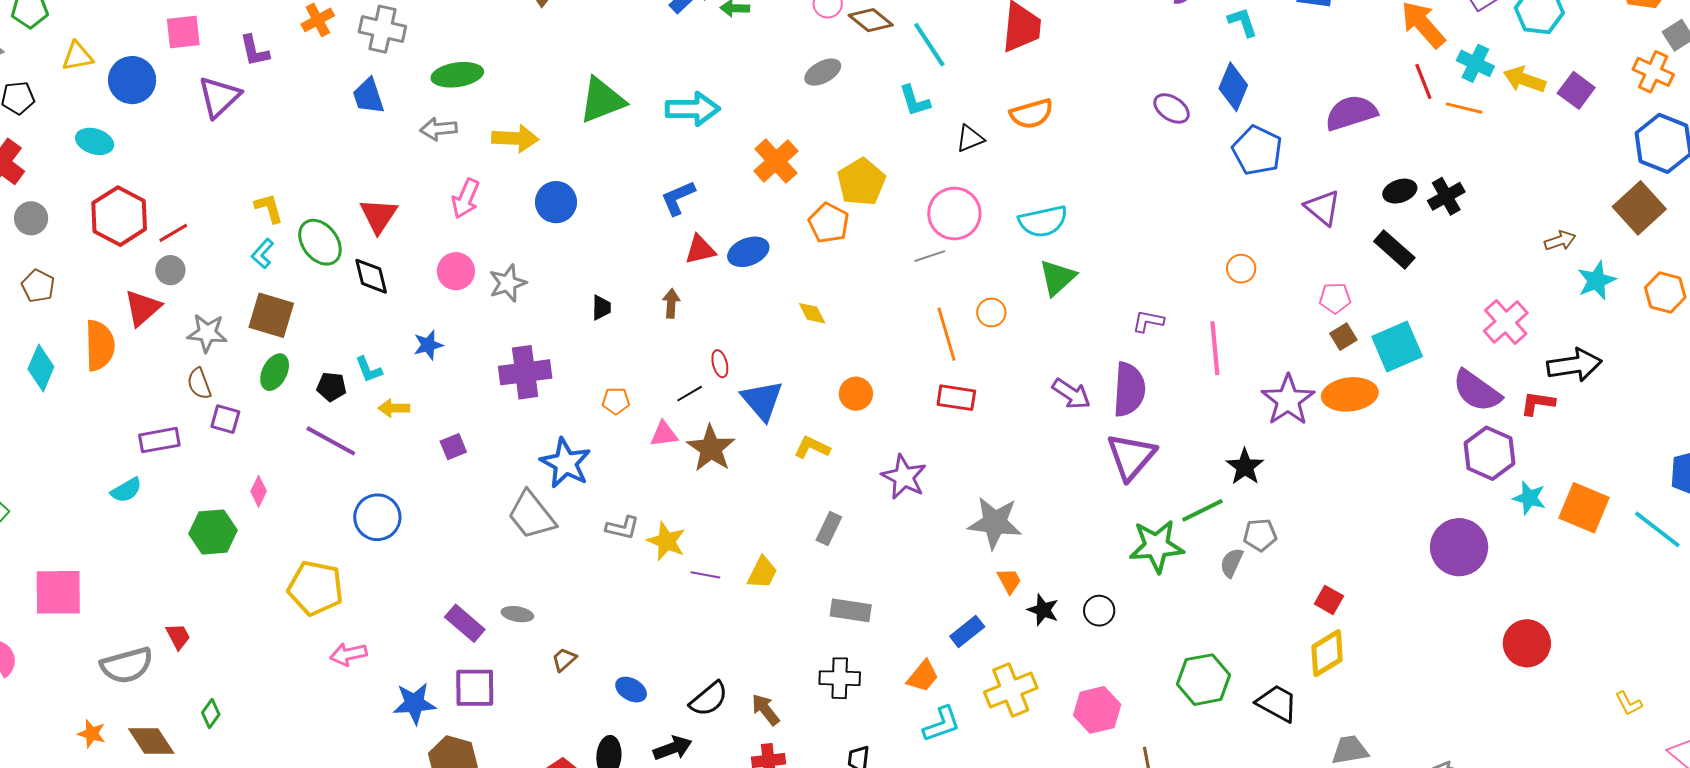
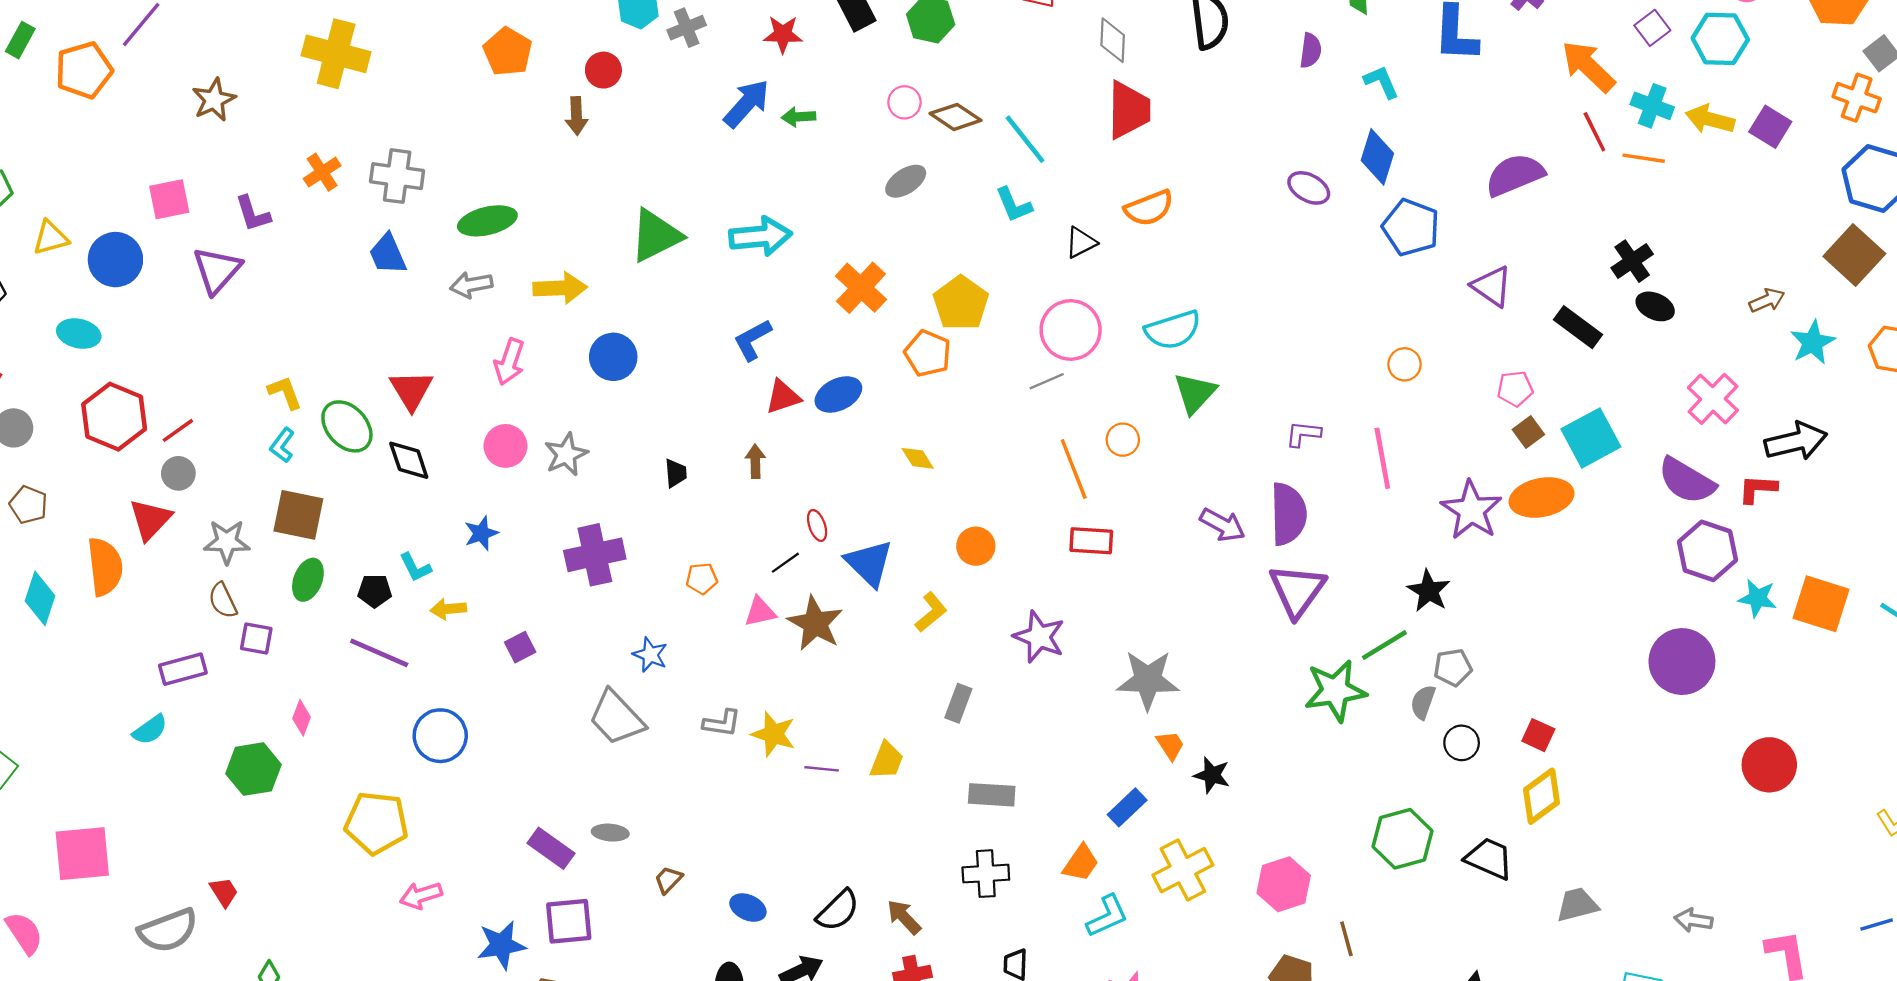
black ellipse: (1400, 191) -> (1655, 306), moved, turned 48
yellow L-shape: (812, 447) -> (931, 612), turned 120
blue star: (565, 463) -> (650, 655), size x0.6
black circle: (1099, 611) -> (1462, 743), moved

